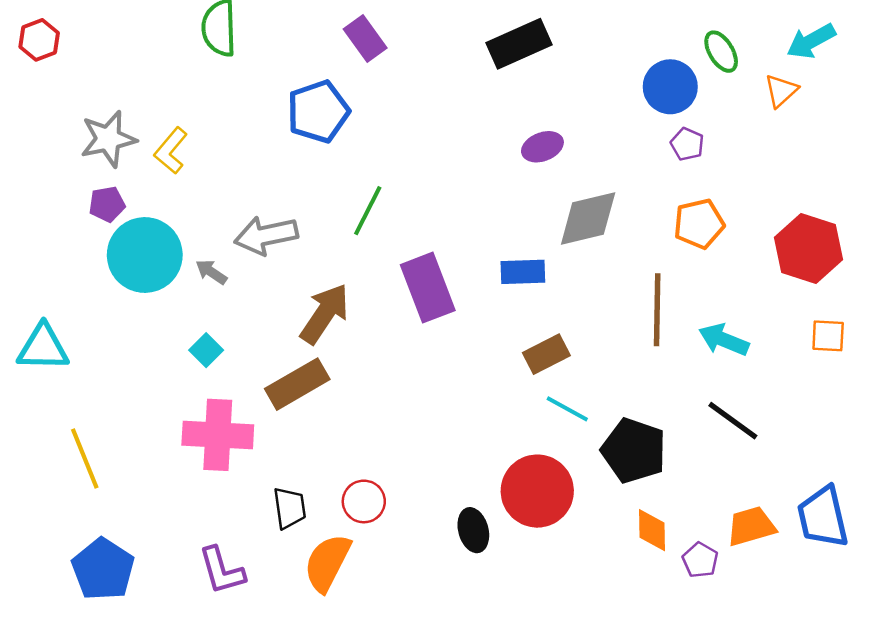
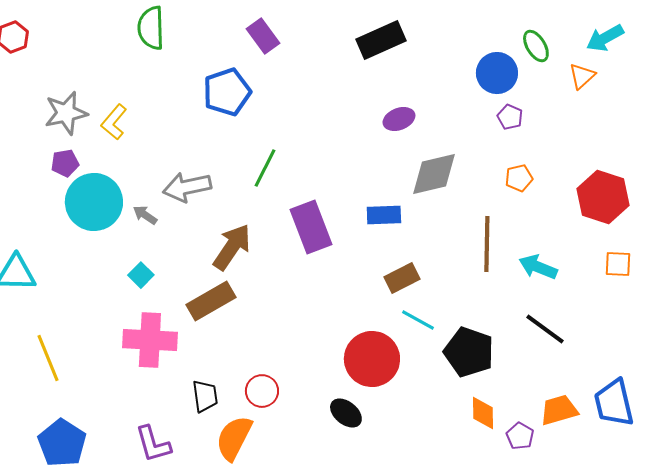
orange pentagon: (699, 224) -> (519, 178), size x0.7
red circle: (537, 491) -> (372, 359), moved
black ellipse: (473, 530) -> (346, 413), turned -36

